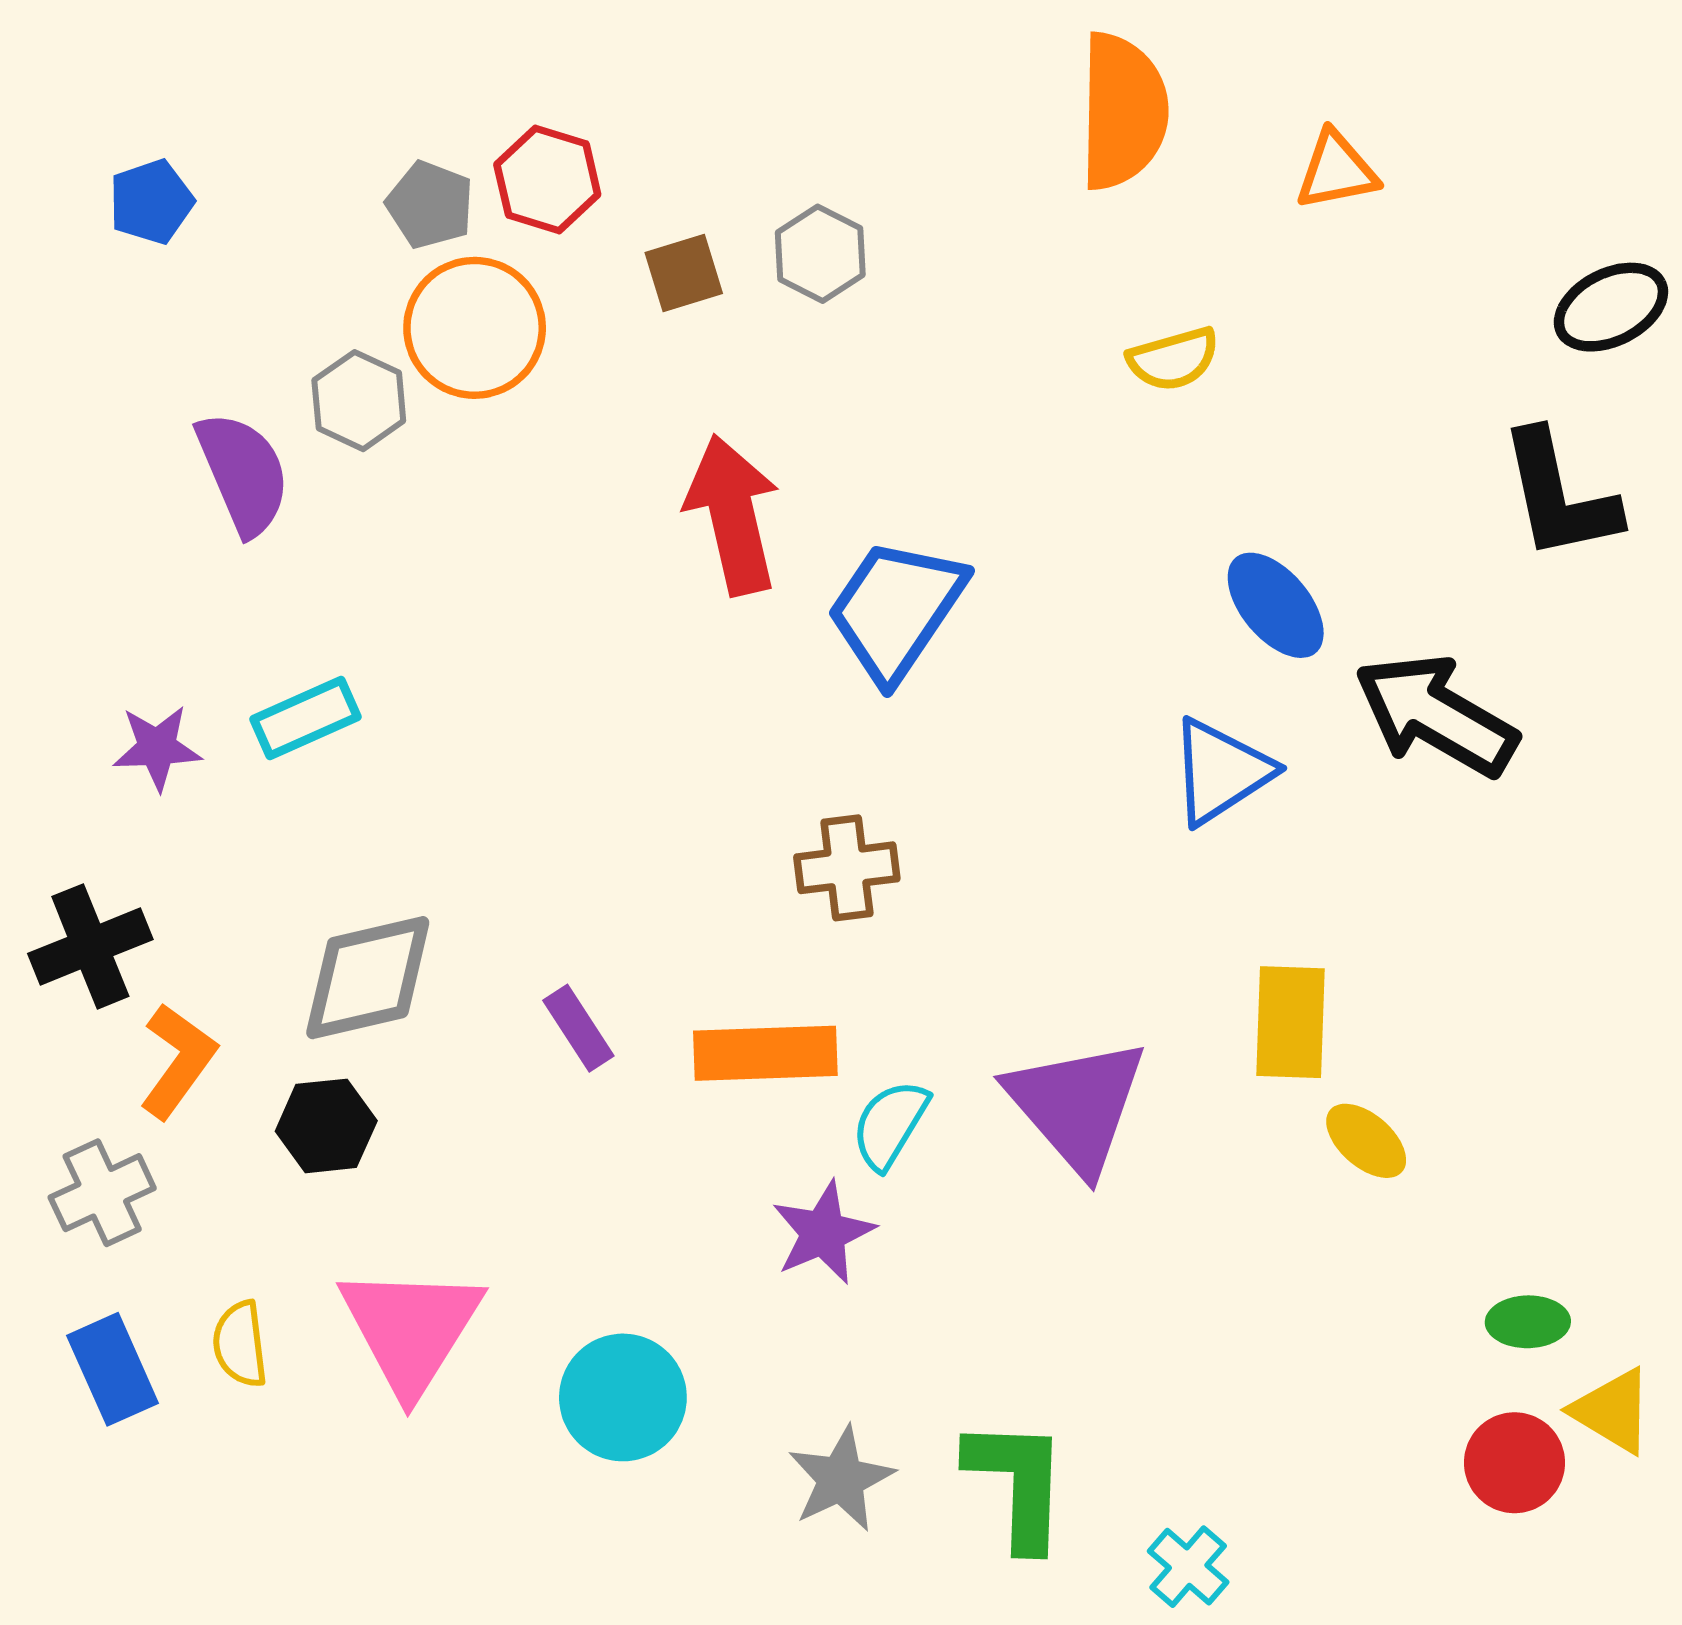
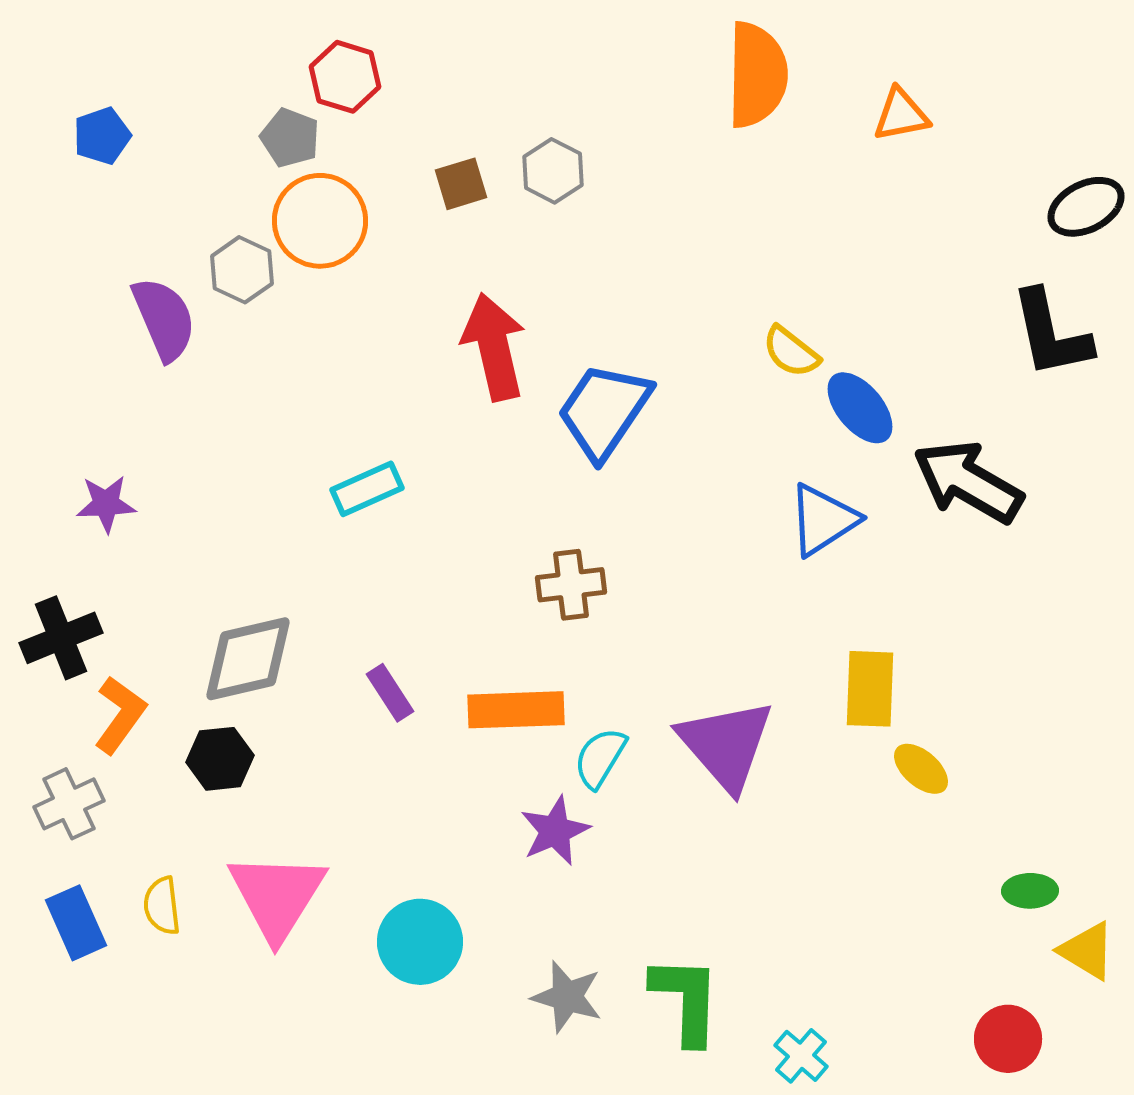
red hexagon: (547, 180) -> (345, 77), moved
yellow semicircle: (1173, 359) -> (791, 352), moved, turned 54
cyan rectangle: (305, 718) -> (367, 489), moved
red circle: (1515, 1463) -> (1008, 1039), moved
gray star: (841, 1479) -> (567, 997), turned -30

